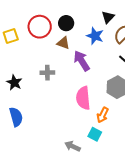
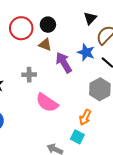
blue star: (95, 36) -> (86, 52), moved
pink semicircle: (83, 98) -> (47, 103), moved, turned -50

